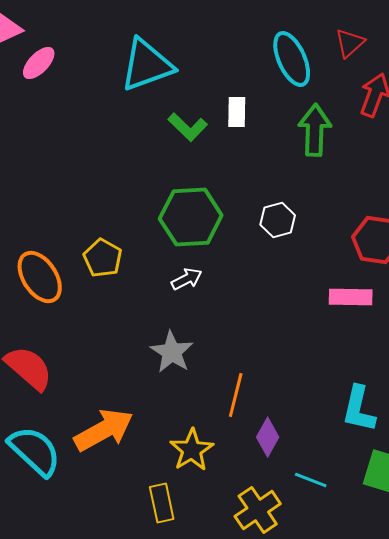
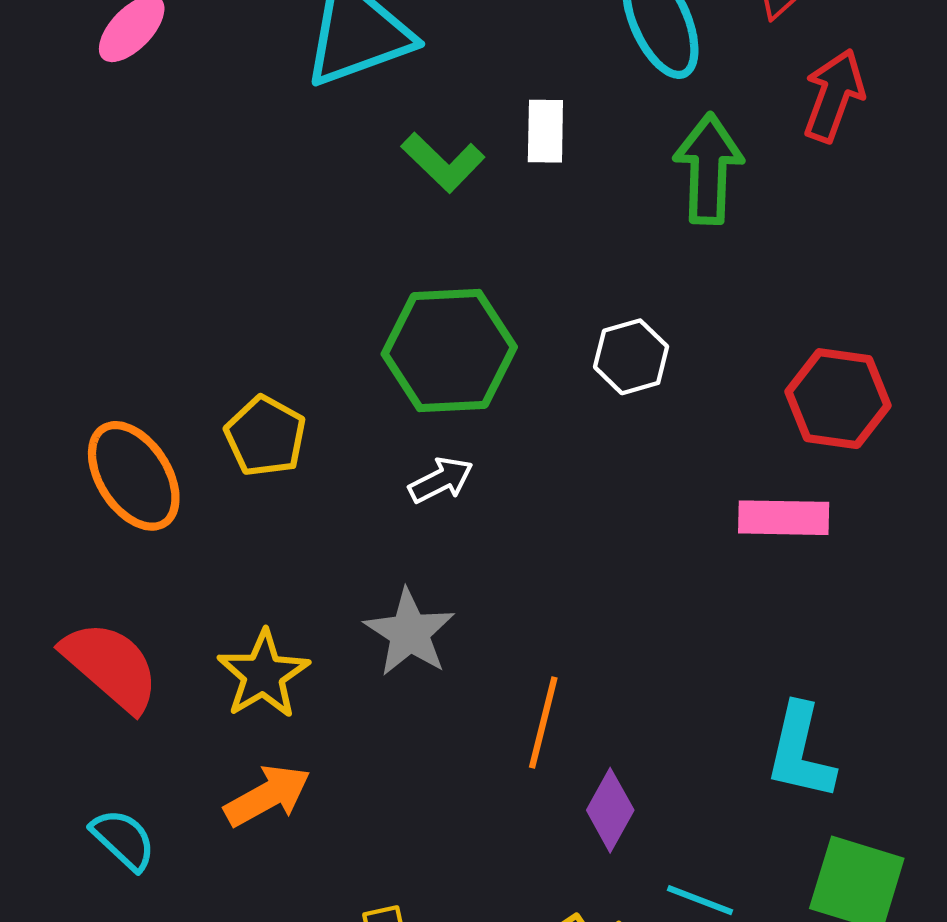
orange arrow: (104, 430) -> (267, 796), size x0.7
yellow star: (192, 450) -> (263, 674), moved
cyan semicircle: (35, 451) -> (123, 839), size x0.6

